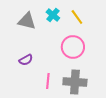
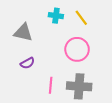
cyan cross: (53, 15) -> (56, 16), turned -32
gray triangle: (27, 21) -> (23, 33), moved

